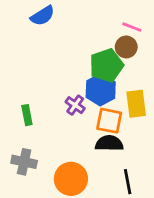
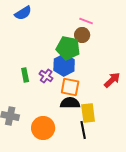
green pentagon: (106, 65) -> (68, 48), turned 30
yellow rectangle: (136, 104) -> (88, 113), moved
green rectangle: (27, 115) -> (25, 75), moved

